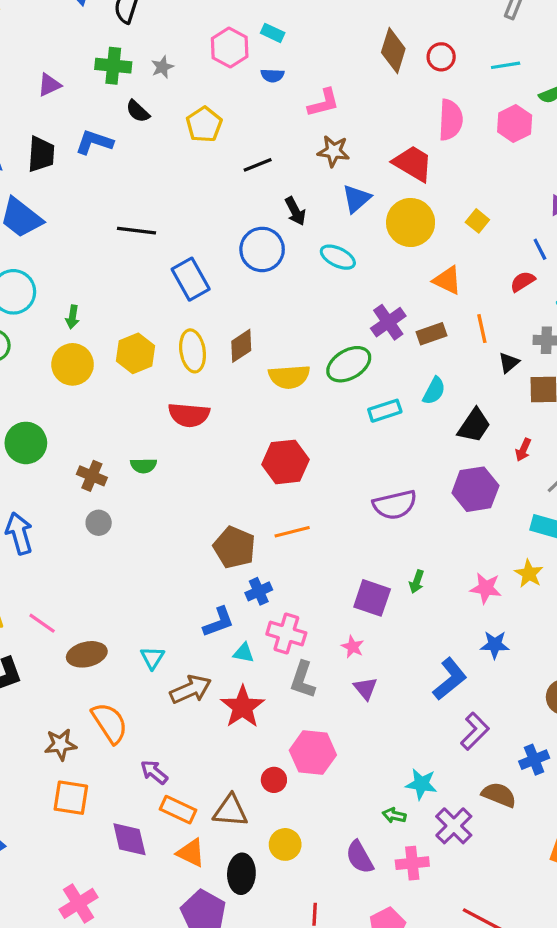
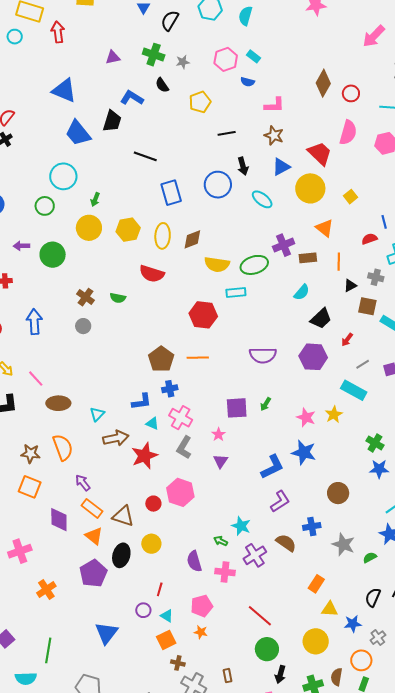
black trapezoid: (41, 154) -> (112, 121), moved
cyan rectangle: (385, 411) -> (236, 292), moved
green circle: (26, 443) -> (53, 255), moved
purple square: (372, 598) -> (237, 408), turned -35
blue star: (495, 645) -> (304, 452), size x1.4

